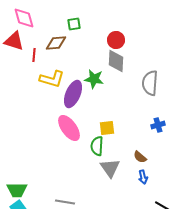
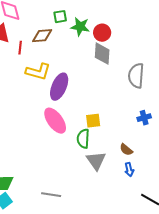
green star: (94, 79) -> (80, 27), moved

